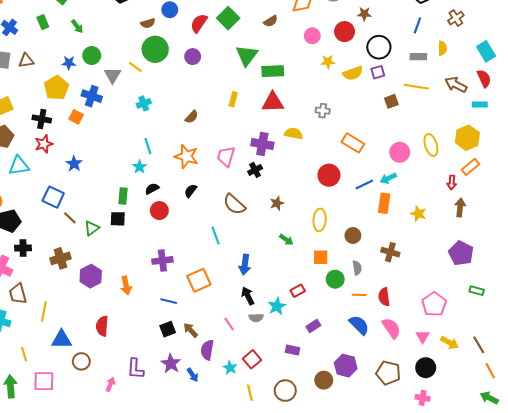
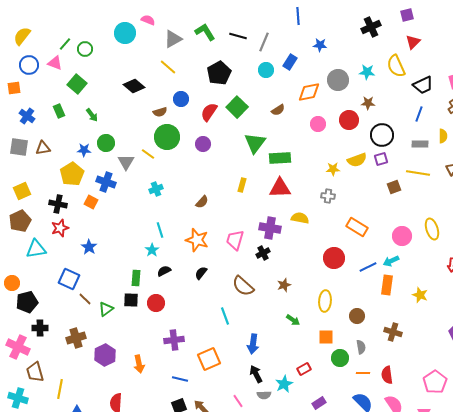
yellow star: (328, 62) -> (333, 169), moved
red circle: (159, 211) -> (156, 303), moved

